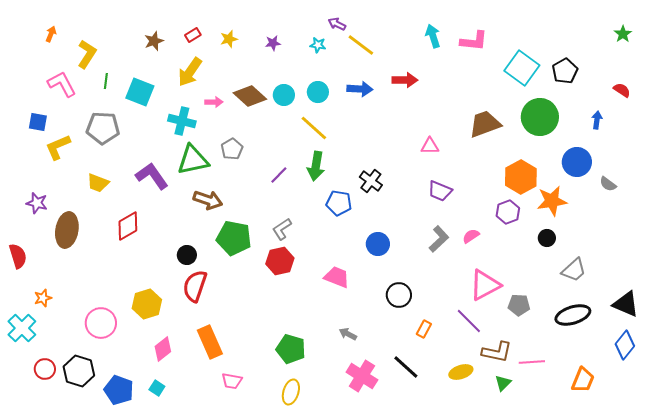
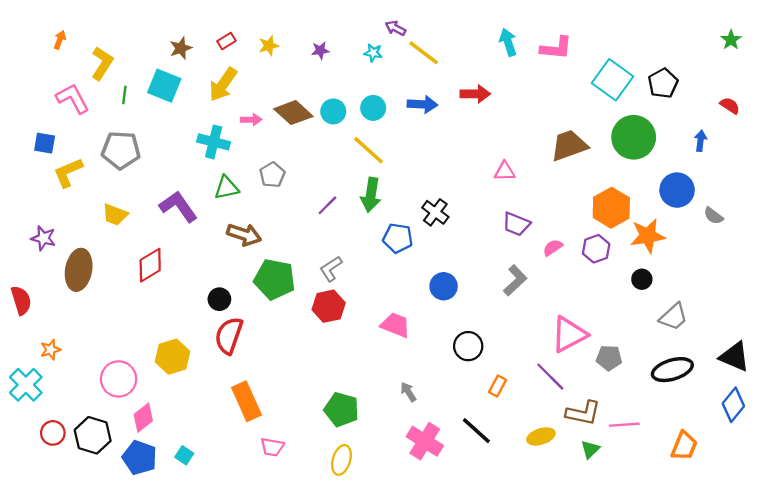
cyan square: (140, 92) -> (164, 86), moved
green triangle: (193, 160) -> (226, 188), size x0.7
pink semicircle: (471, 236) -> (553, 248), moved
gray arrow: (348, 334) -> (408, 392), turned 30
pink diamond: (163, 349) -> (143, 418), moved

